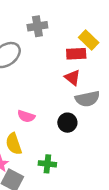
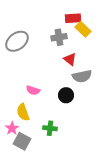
gray cross: (37, 26) -> (59, 37), moved
red rectangle: (76, 54) -> (73, 18), moved

